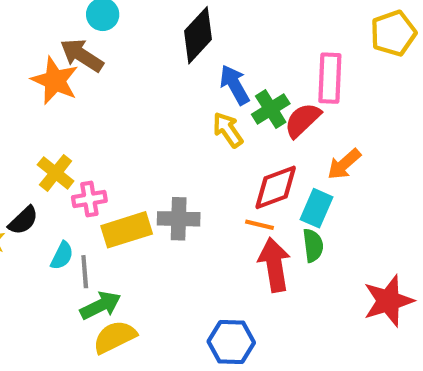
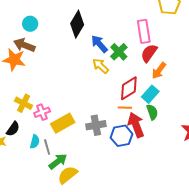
red semicircle: (303, 120) -> (149, 53), moved
cyan rectangle: (316, 208) -> (150, 94), turned 30
gray cross: (179, 219) -> (96, 125), moved
blue hexagon: (231, 342) -> (122, 136), moved

